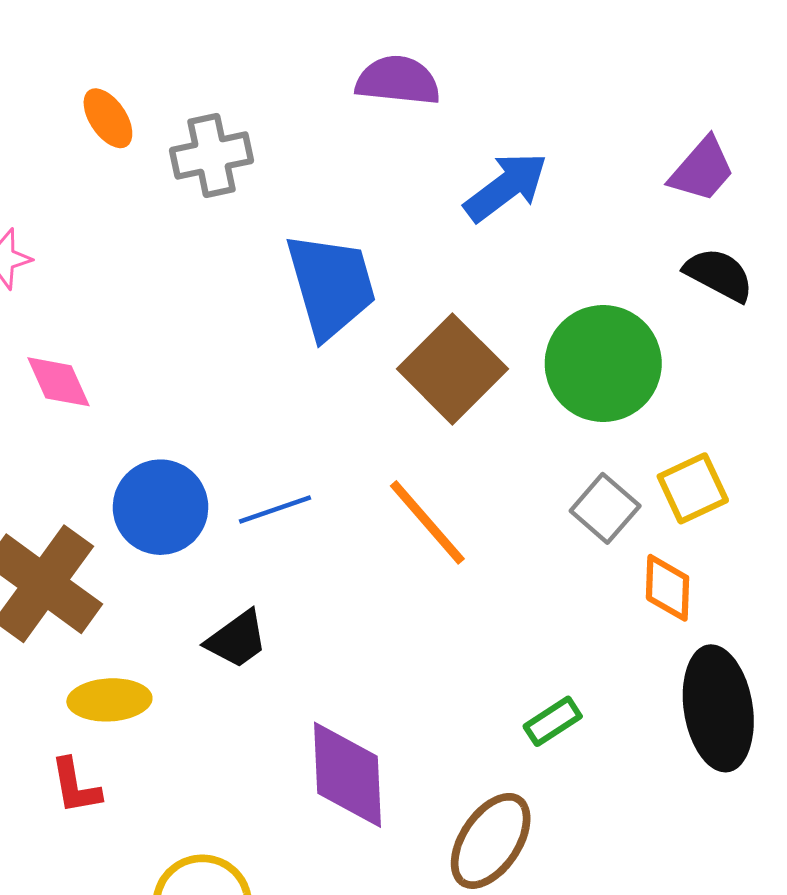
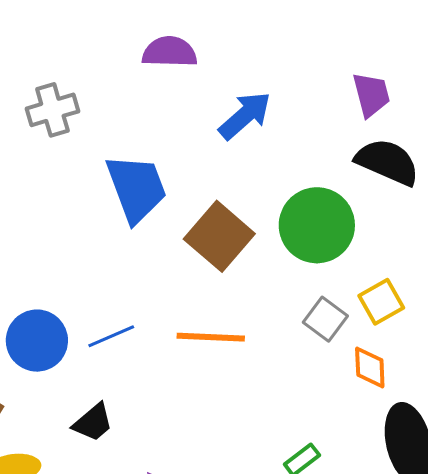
purple trapezoid: (702, 170) -> (371, 95), turned -51
black semicircle: (719, 275) -> (387, 162), size x1.4
orange line: (427, 522) -> (211, 337), turned -42

